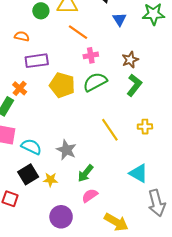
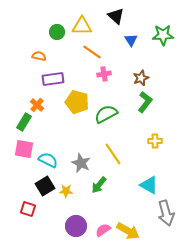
green semicircle: (95, 82) -> (106, 114), moved
yellow line: (110, 130) -> (113, 154), moved
pink semicircle: (90, 196) -> (103, 230), moved

